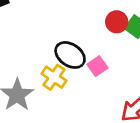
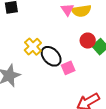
yellow cross: (54, 77) -> (33, 47), moved

